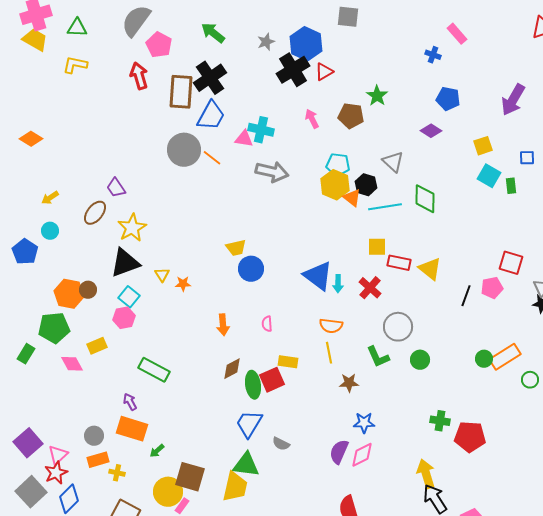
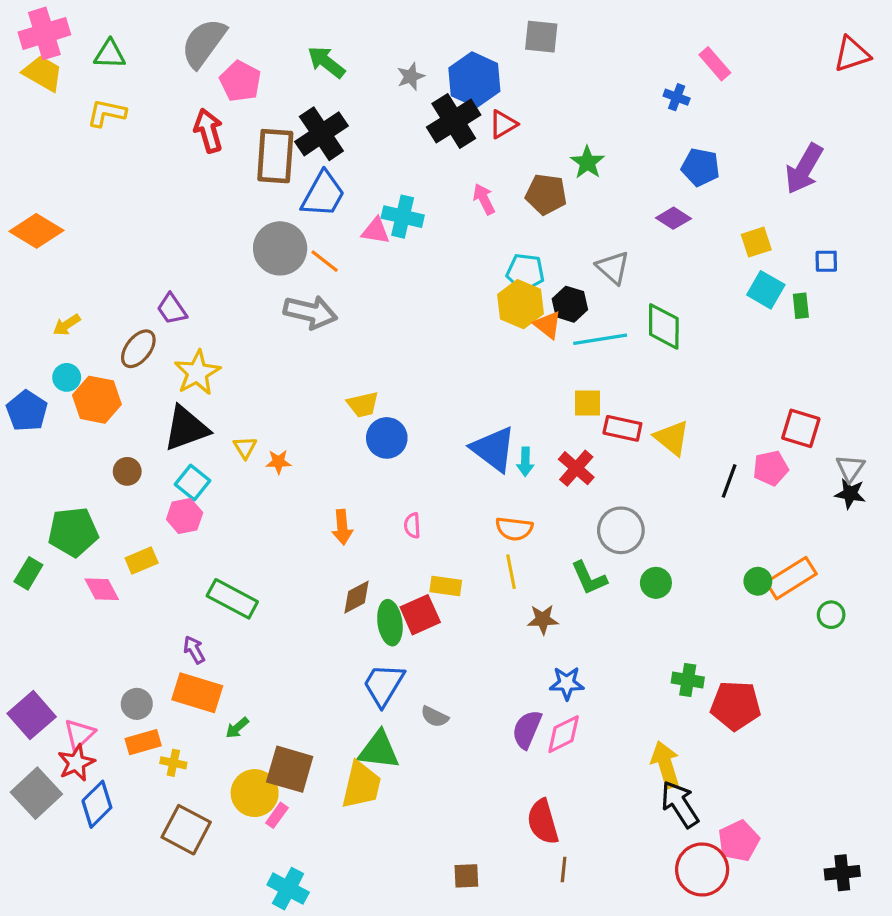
orange diamond: (31, 139) -> (36, 231), size x1.4
gray arrow: (272, 172) -> (310, 312), moved
orange hexagon: (69, 294) -> (97, 400), moved

